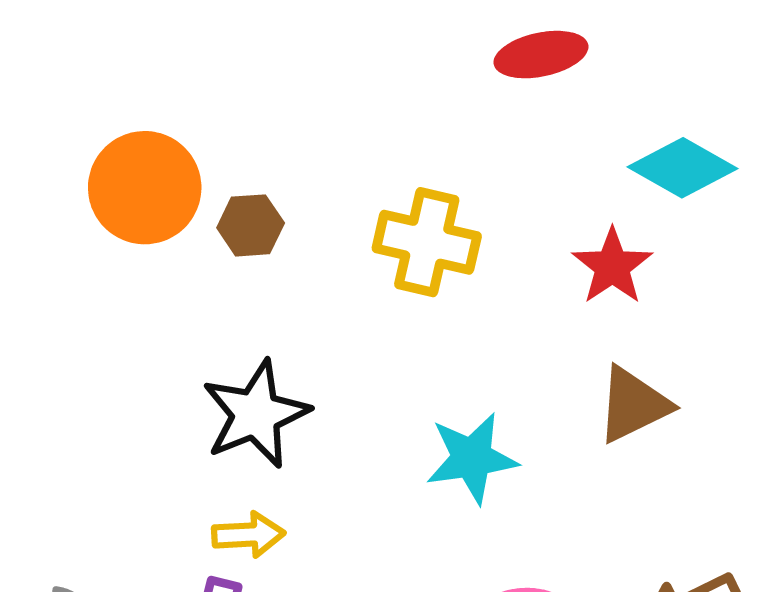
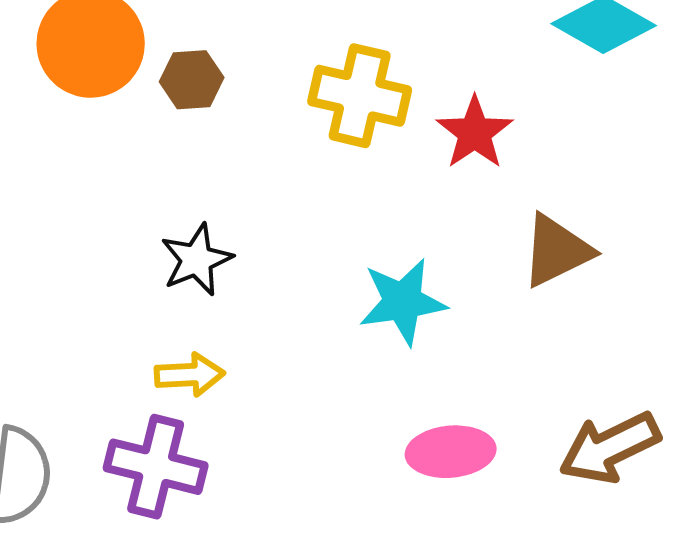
red star: (612, 266) -> (475, 133), moved
black star: (256, 414) -> (197, 260), size x0.7

